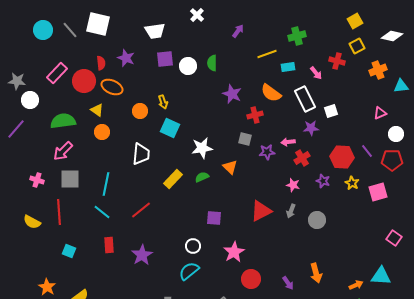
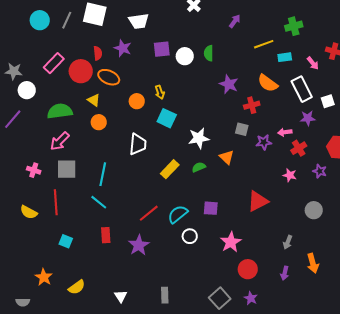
gray line: (70, 30) -> (67, 20), turned 66
white trapezoid: (155, 31) -> (139, 21), moved
red line: (141, 210) -> (149, 213), moved
gray arrow: (291, 211) -> (288, 242), moved
cyan semicircle: (189, 271) -> (178, 214), moved
purple arrow: (288, 283) -> (285, 273), turned 48

